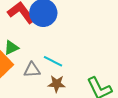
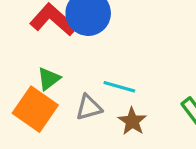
brown star: (57, 84) -> (132, 121), turned -30

